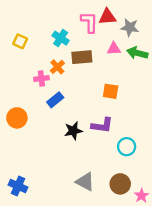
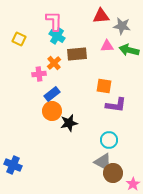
pink L-shape: (89, 22) -> (54, 21), moved
orange circle: (17, 118) -> (52, 111), moved
purple L-shape: (102, 125) -> (116, 105), moved
cyan circle: (127, 147) -> (109, 140), moved
gray triangle: (85, 182) -> (103, 162), moved
blue cross: (18, 186) -> (13, 165), moved

